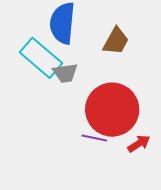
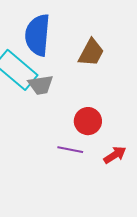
red circle: (112, 110) -> (88, 121), size x0.5

